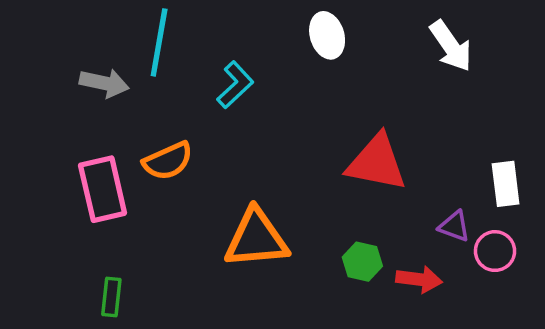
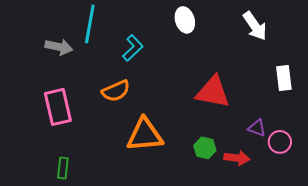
orange semicircle: (168, 161) -> (116, 91), moved
white rectangle: (506, 184) -> (284, 78), moved

